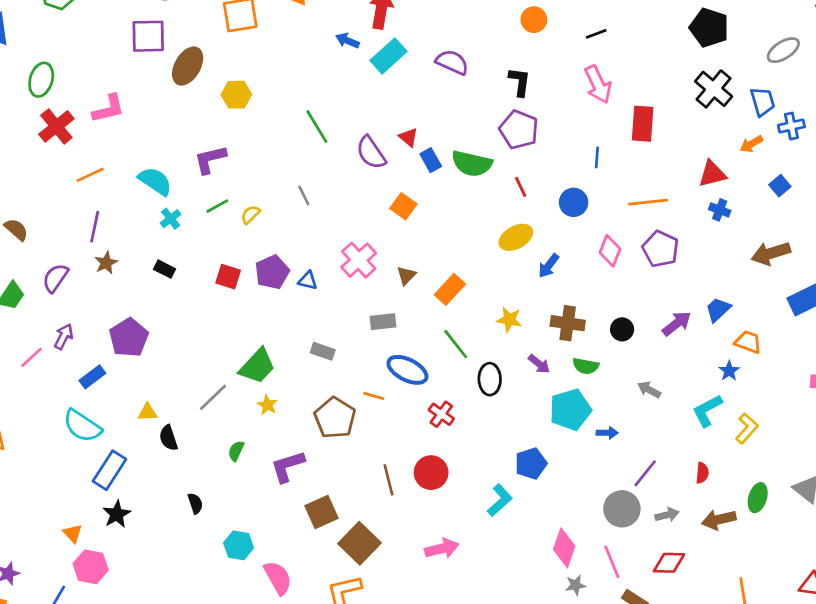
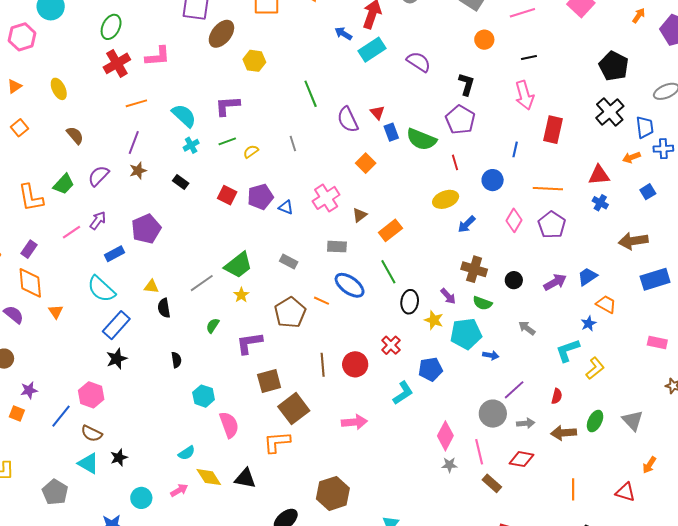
yellow star: (509, 320) -> (434, 320), moved
red cross: (441, 414) -> (391, 345), moved
orange triangle: (73, 533) -> (56, 312), moved

